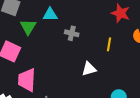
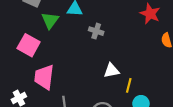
yellow line: (109, 44) -> (129, 85), moved

